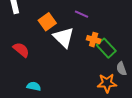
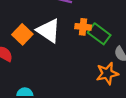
orange square: (47, 22) -> (22, 34), moved

